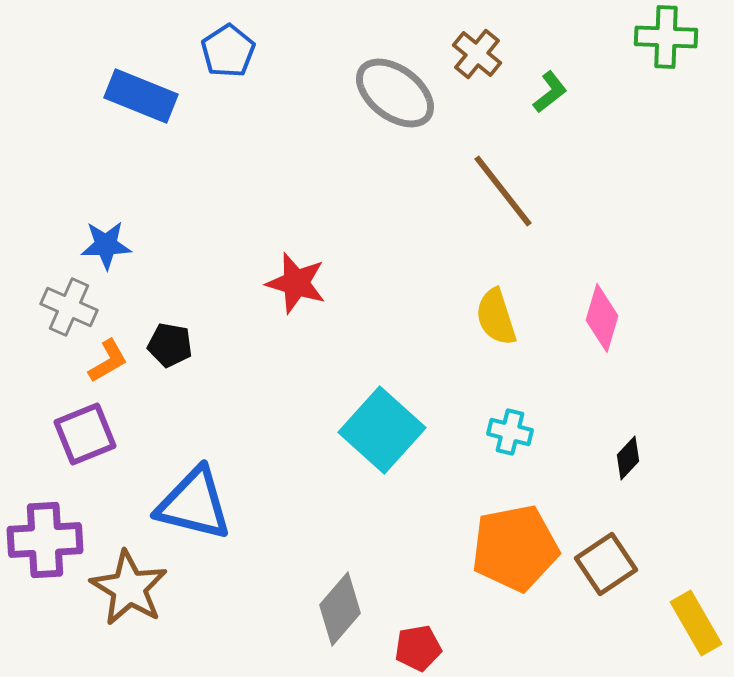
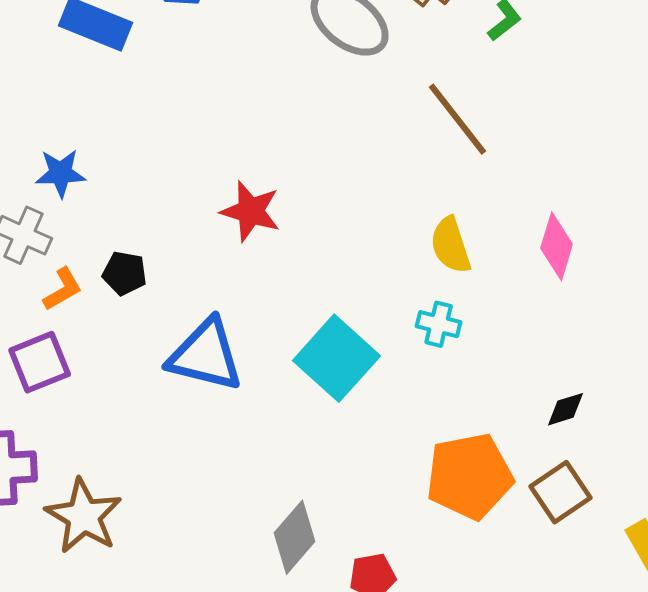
cyan cross: (510, 432) -> (439, 324), moved
black diamond: (628, 458) -> (566, 409), moved, turned 30
blue triangle: (194, 504) -> (206, 355), moved

